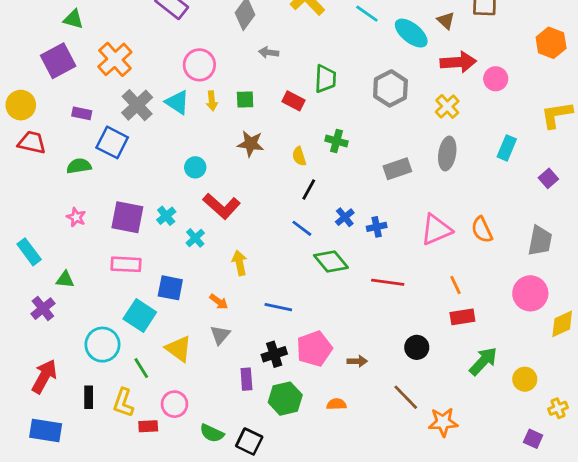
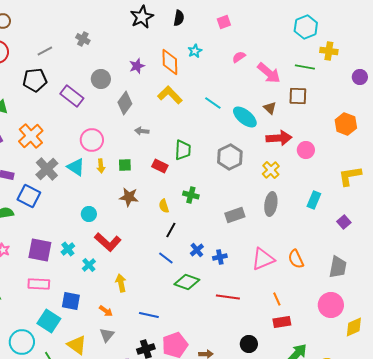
green diamond: (331, 262) -> (187, 282), turned -30

